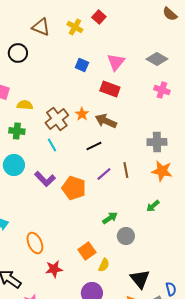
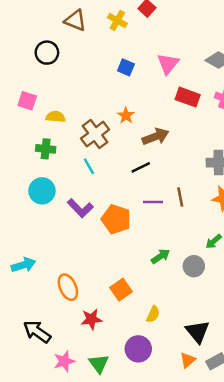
red rectangle: (110, 89) -> (188, 97), moved
orange star: (82, 114) -> (126, 116), moved
brown arrow: (106, 121) -> (156, 137), turned 135
purple line: (104, 174) -> (153, 202), turned 42
gray circle: (126, 236) -> (194, 266), moved
orange square: (87, 251) -> (121, 290), moved

